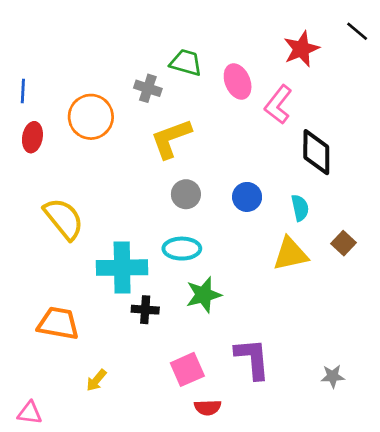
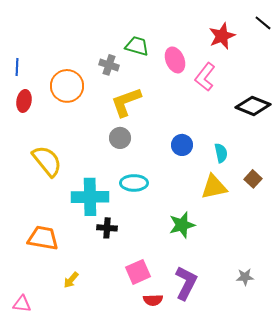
black diamond: (316, 152) -> (253, 106), moved, turned -68
gray circle: (186, 194) -> (120, 138), moved
green star: (204, 295) -> (182, 225), moved
purple L-shape: (252, 359) -> (186, 283), moved, turned 32

